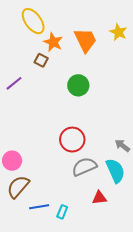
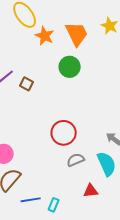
brown square: (41, 60) -> (27, 84), moved
green circle: (78, 85) -> (70, 67), moved
gray semicircle: (84, 167) -> (76, 160), size x0.7

